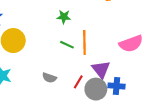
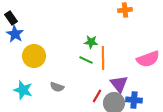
green star: (64, 17) -> (91, 42), moved
gray semicircle: (49, 78) -> (57, 87), moved

